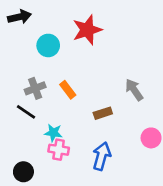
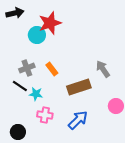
red star: (87, 30) -> (50, 23), moved
brown rectangle: (103, 113) -> (79, 87), size x1.6
cyan star: (53, 133) -> (36, 94), moved
blue arrow: (102, 156) -> (78, 120), turned 30

